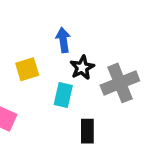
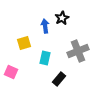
black star: (82, 68) -> (62, 18), moved
black rectangle: (87, 131) -> (59, 79), turned 40

